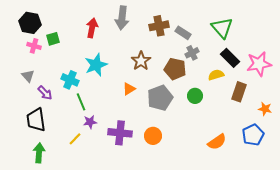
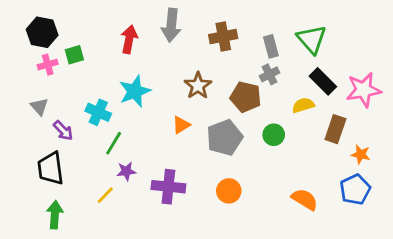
gray rectangle: (183, 33) -> (271, 46), moved, turned 42
pink cross: (34, 46) -> (48, 65), turned -32
green line: (81, 102) -> (114, 143), turned 54
orange star: (265, 109) -> (361, 154), moved
orange circle: (153, 136) -> (229, 191), moved
orange semicircle: (217, 142) -> (305, 199), turned -114

